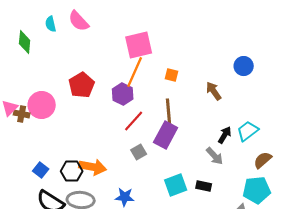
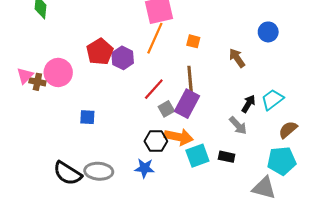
purple hexagon: (123, 94) -> (123, 58), moved
gray square: (139, 152) -> (166, 109), moved
orange arrow: (93, 167) -> (179, 137), moved
blue square: (41, 170) -> (87, 117), moved, turned -35
black hexagon: (72, 171) -> (156, 141), moved

